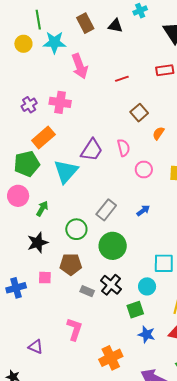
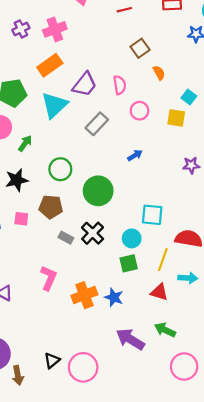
pink cross: (60, 102) -> (55, 29), turned -35
orange semicircle: (158, 133) -> (159, 73), turned 112
orange rectangle: (43, 138) -> (50, 65), moved
gray rectangle: (106, 210) -> (97, 124), moved
green square: (135, 310) -> (129, 263), moved
blue star: (147, 334) -> (114, 297), moved
orange cross: (111, 358) -> (84, 295), moved

